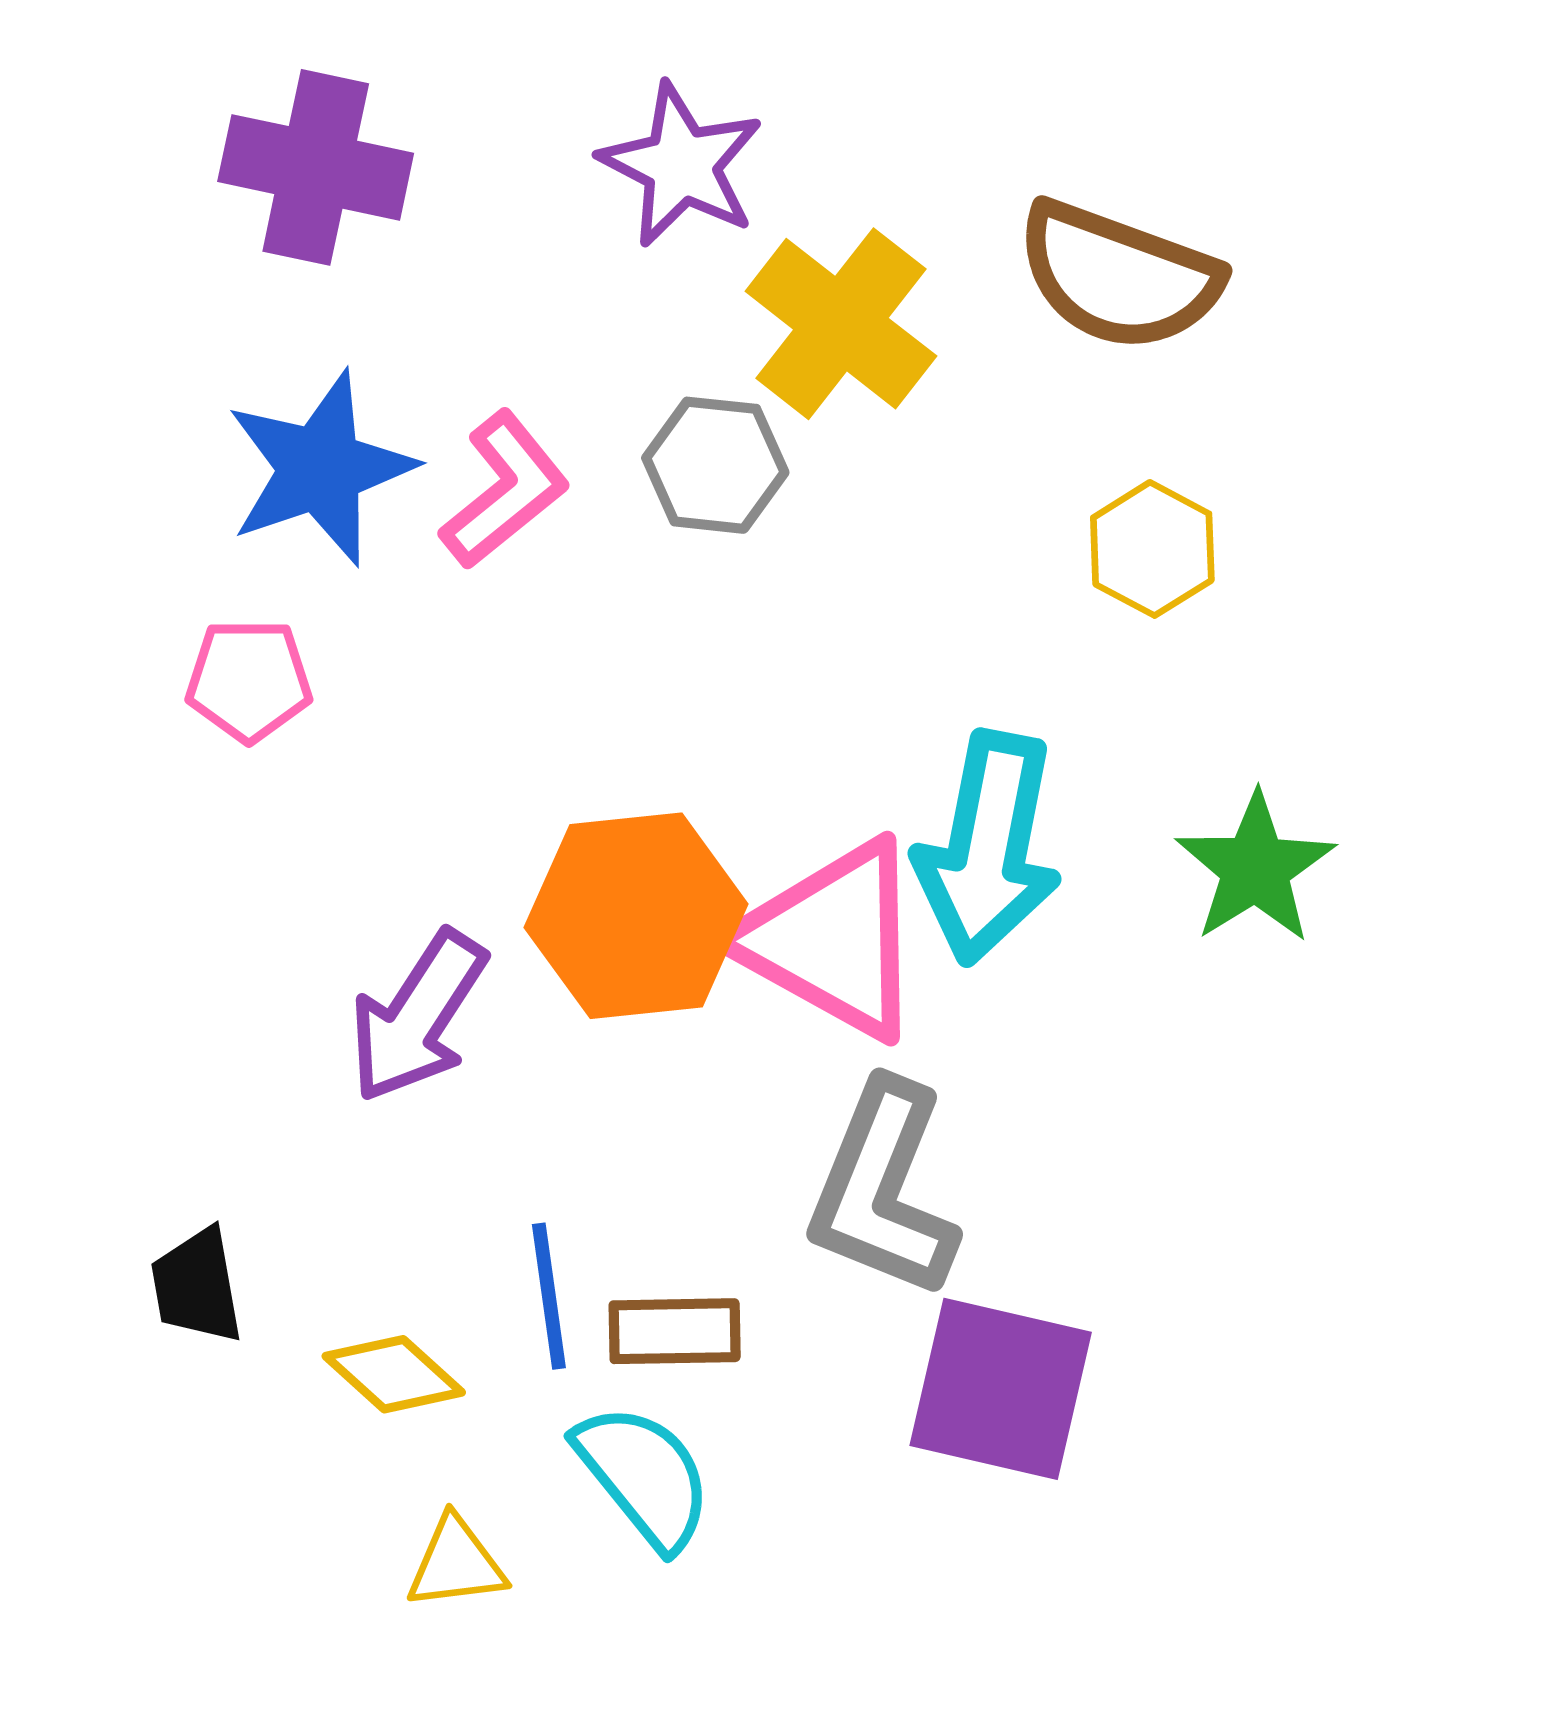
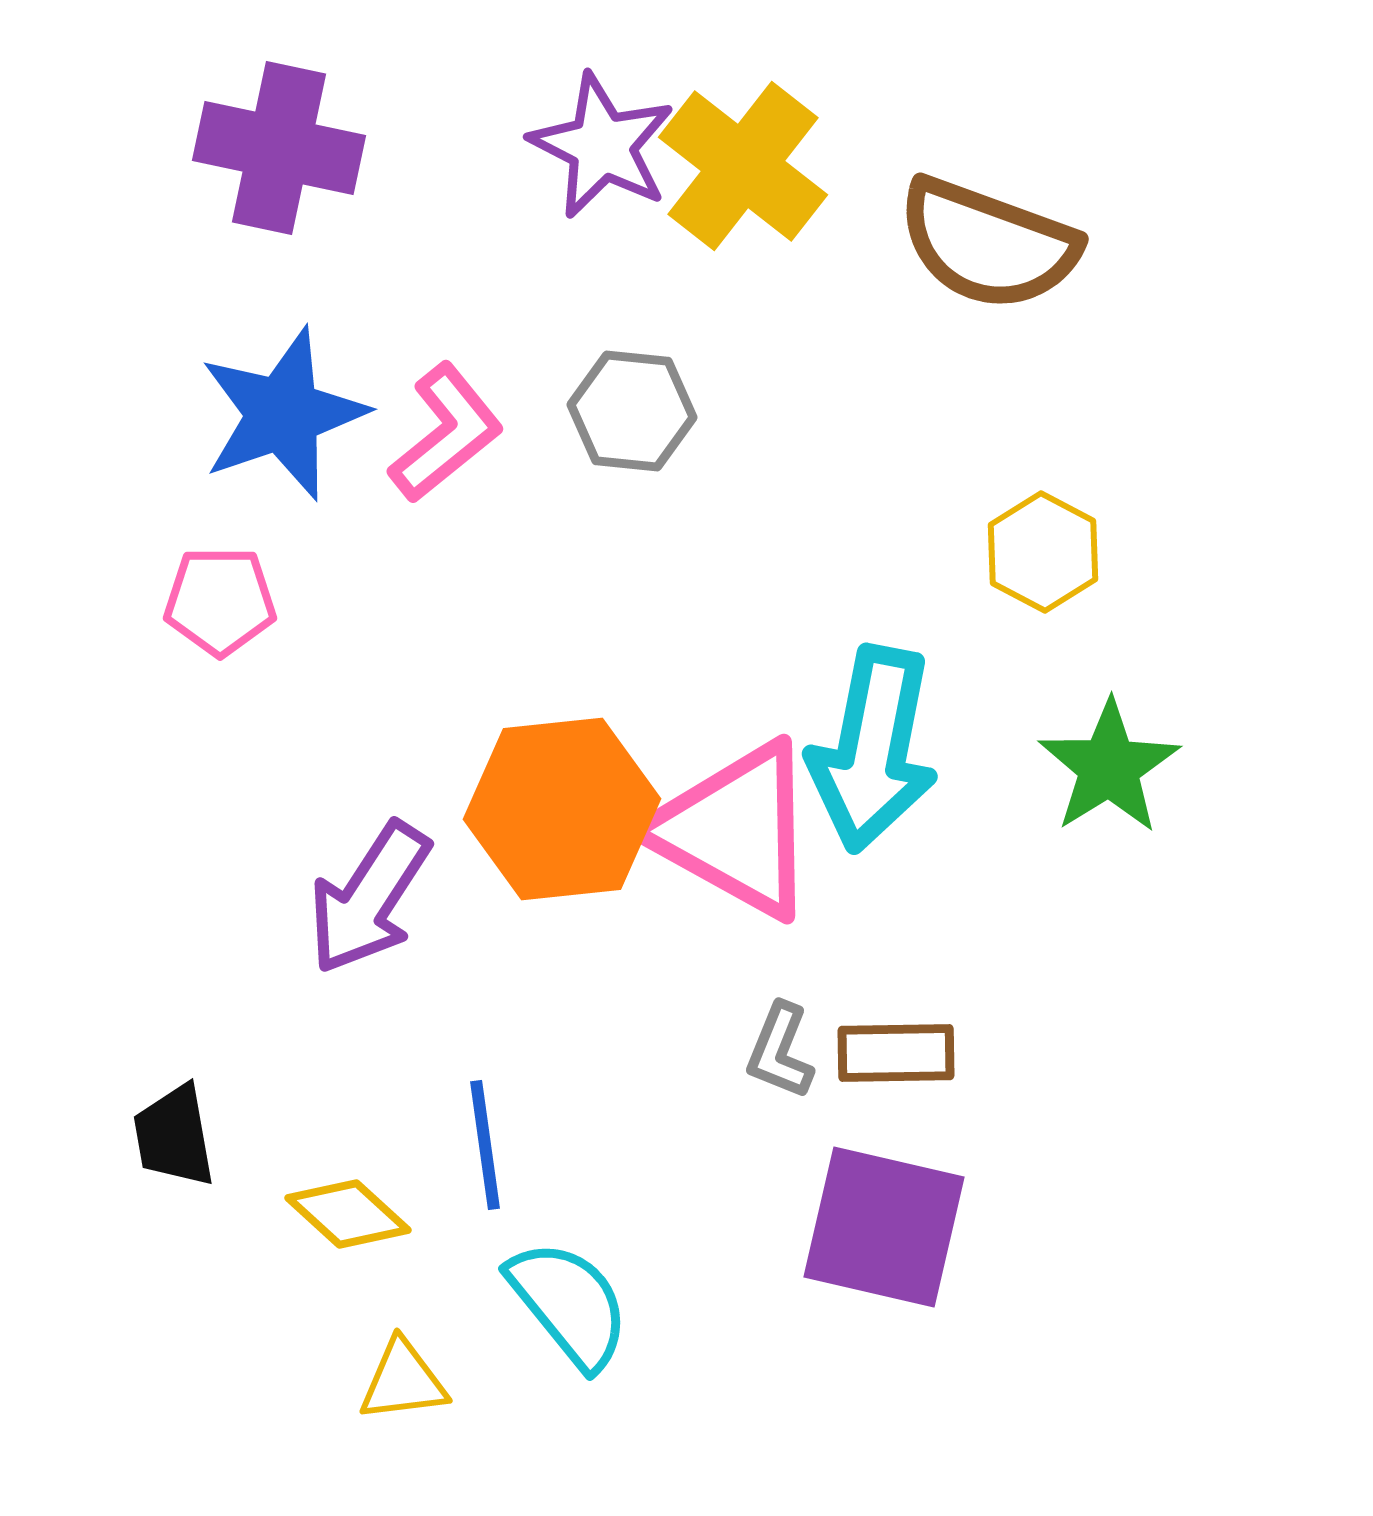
yellow cross: (841, 324) -> (743, 166), moved
yellow hexagon: (1152, 549) -> (1043, 552), moved
gray L-shape: (883, 1190) -> (780, 1051), size x0.5
brown rectangle: (675, 1331) -> (896, 1053), moved

